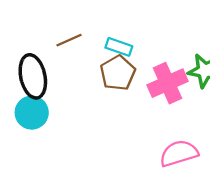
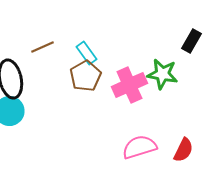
cyan rectangle: (119, 47) -> (86, 53), turned 35

